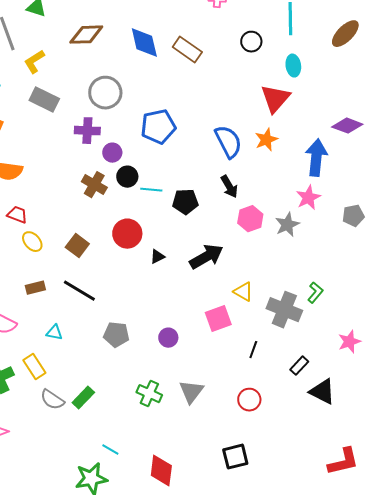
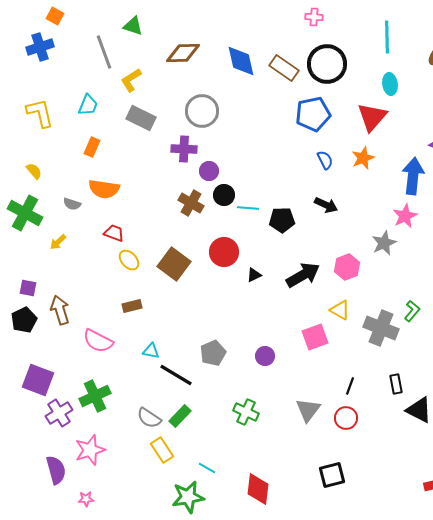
black circle: (251, 42) -> (327, 64), moved, size x1.8
blue pentagon: (158, 127) -> (313, 114), moved
blue semicircle: (228, 142) -> (325, 160), size x0.6
black arrow: (229, 187) -> (326, 205), turned -35
pink hexagon: (250, 219) -> (347, 267), moved
brown square: (77, 246) -> (174, 264), size x1.4
black line: (79, 291) -> (176, 375), moved
gray pentagon: (116, 335) -> (213, 353), turned -30
black line: (253, 350) -> (350, 386), moved
black rectangle: (299, 366) -> (396, 384), turned -54
yellow rectangle: (34, 367) -> (162, 450), moved
gray triangle: (191, 392) -> (308, 410), moved

